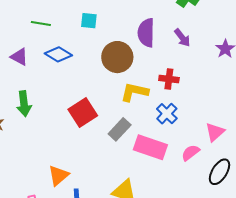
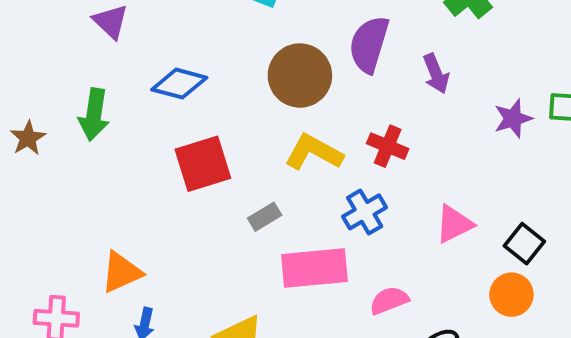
blue diamond: (58, 54) -> (179, 84), moved, turned -32
gray rectangle: (120, 129) -> (265, 217), size x0.7
pink triangle: (215, 132) -> (454, 224), moved
pink rectangle: (150, 147) -> (314, 268), turned -40

